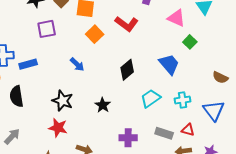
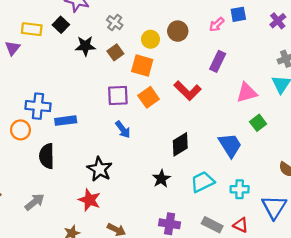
pink triangle: (176, 18) -> (247, 93), turned -48
purple square: (47, 29) -> (118, 96), moved
black star: (103, 105) -> (161, 179), moved

